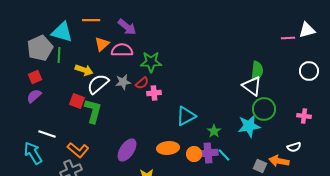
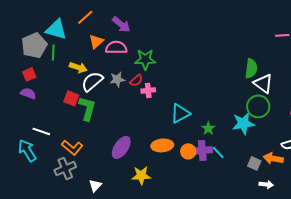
orange line: (91, 20) -> (85, 17), turned -42
white triangle: (252, 86) -> (263, 83), moved
purple semicircle: (34, 96) -> (28, 93), turned 63

